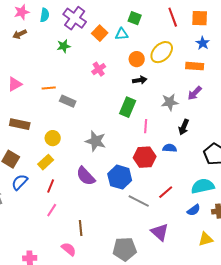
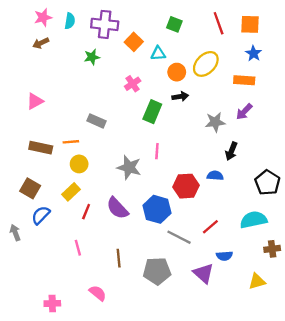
purple cross: (75, 18) -> (105, 24), turned -30
cyan triangle: (122, 34) -> (158, 53), moved
orange line: (49, 88) -> (71, 142), moved
green rectangle: (128, 107) -> (152, 112), moved
pink line: (146, 126) -> (157, 151), moved
red line: (51, 186) -> (86, 212), moved
pink line: (52, 210) -> (78, 248), turned -48
blue semicircle: (194, 210) -> (224, 256), moved, turned 32
brown line: (81, 228) -> (119, 258), moved
gray pentagon: (125, 249) -> (157, 271), moved

